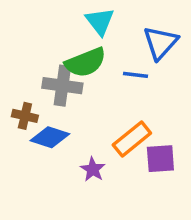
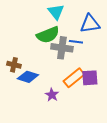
blue triangle: (160, 43) -> (90, 24), turned 40
gray cross: (62, 86) -> (62, 48), moved
purple square: (160, 159) -> (90, 78), moved

